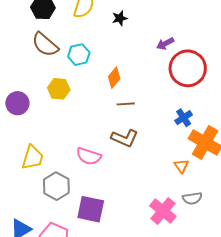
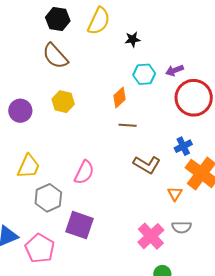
cyan hexagon: (79, 55) -> (144, 74), moved
brown L-shape: (125, 138) -> (147, 165), moved
pink semicircle: (89, 156) -> (84, 172), turned -90

